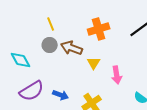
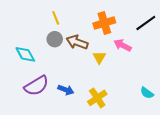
pink arrow: (117, 75) -> (123, 45), moved, turned 126

